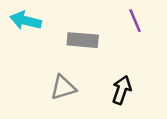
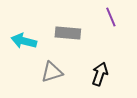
cyan arrow: (26, 21) -> (24, 41), moved

